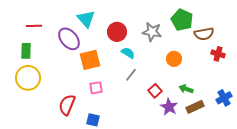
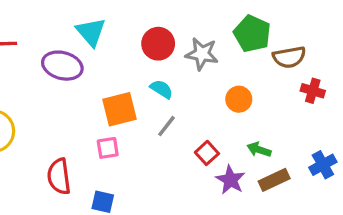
red circle: (117, 32) -> (158, 44), moved
purple ellipse: (69, 39) -> (62, 66), turned -35
orange square: (90, 60) -> (119, 109), moved
red semicircle: (67, 105) -> (59, 176), turned -30

